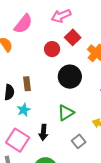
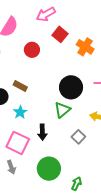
red circle: (52, 49) -> (32, 50), moved
black circle: (70, 77) -> (71, 87), moved
brown rectangle: (27, 84) -> (20, 86), turned -48

